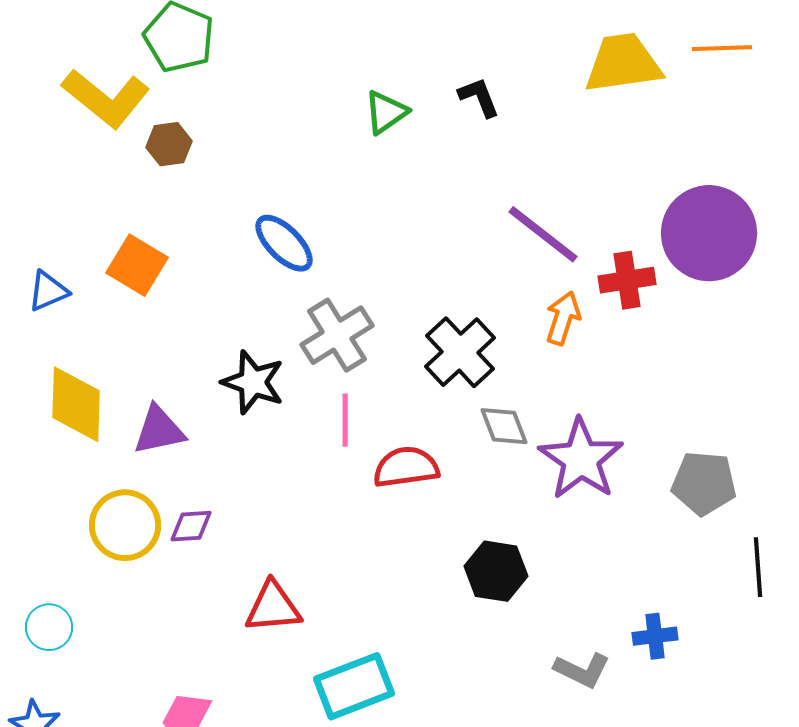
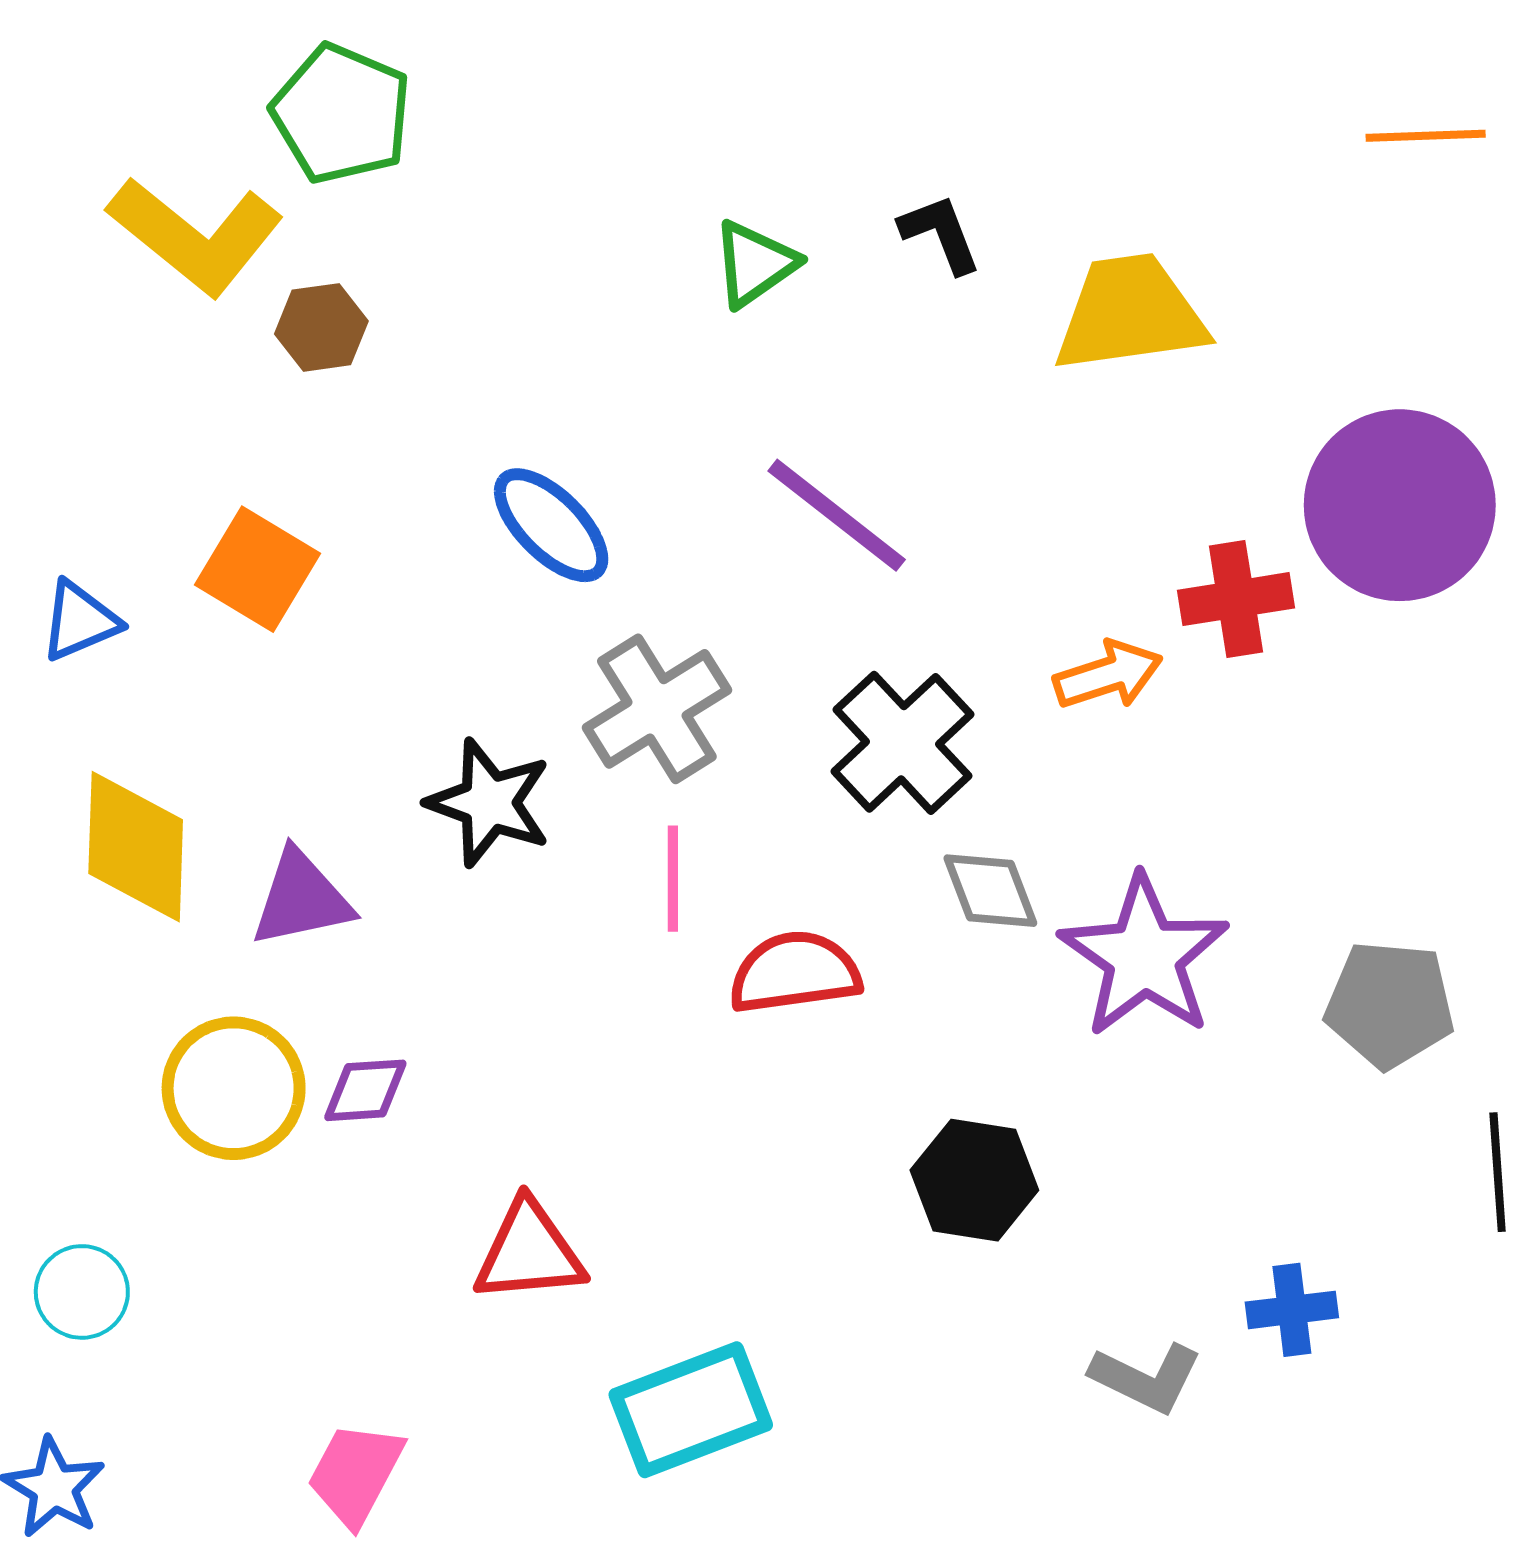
yellow trapezoid: (623, 63) -> (1130, 314), moved
purple line: (543, 234) -> (837, 515), moved
orange arrow: (563, 318) -> (1108, 675), turned 54

